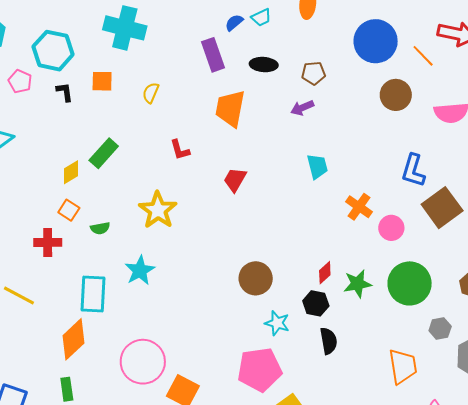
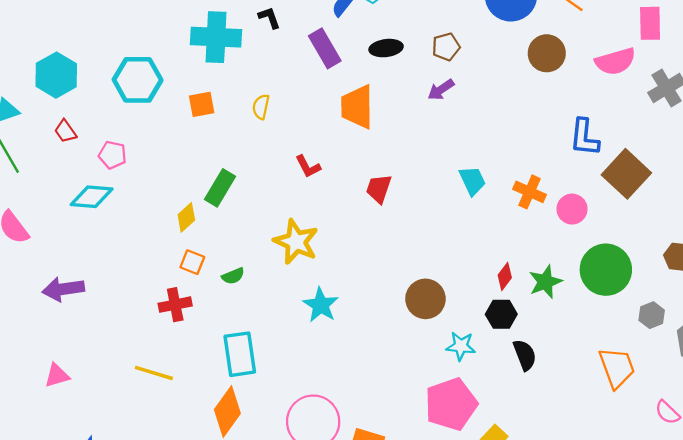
pink pentagon: (20, 81) -> (112, 155), moved
black L-shape: (65, 92) -> (269, 18), moved
cyan trapezoid: (317, 166) -> (472, 181), moved
cyan star: (140, 271) -> (321, 305), moved

